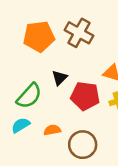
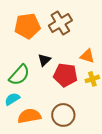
brown cross: (79, 33) -> (60, 23), turned 30
orange semicircle: (52, 130) -> (29, 116), moved, size x1.6

